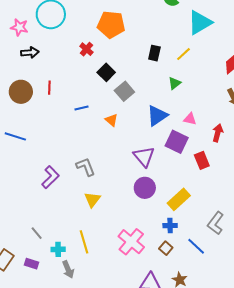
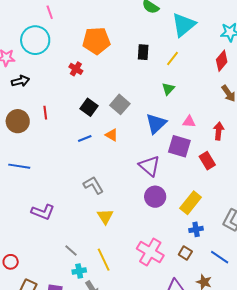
black rectangle: (154, 53) -> (143, 52), moved
black square: (106, 72) -> (89, 107), moved
blue line: (82, 108) -> (85, 138), moved
purple L-shape: (50, 177) -> (43, 212), moved, turned 75
blue cross: (170, 226) -> (196, 229), moved
gray line: (37, 233) -> (71, 250), moved
blue line: (196, 246) -> (220, 257), moved

